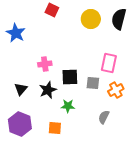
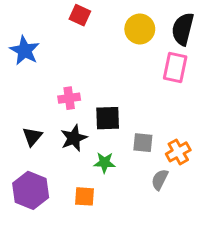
pink rectangle: (109, 63) -> (175, 67), moved
gray square: (93, 83) -> (143, 143), moved
orange cross: (116, 90) -> (178, 152), moved

